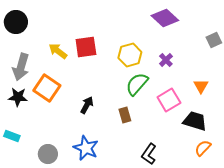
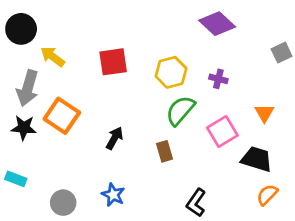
yellow arrow: (58, 51) -> (53, 57), moved
purple cross: (166, 60) -> (218, 79), turned -32
blue star: (86, 148) -> (113, 195), size x0.7

